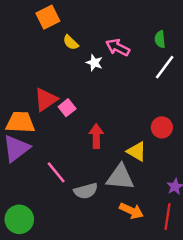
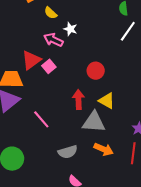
pink arrow: (118, 47) -> (53, 40), moved
red circle: (162, 127) -> (96, 71), moved
red arrow: (96, 136) -> (78, 100), moved
gray semicircle: (86, 191) -> (68, 152), moved

